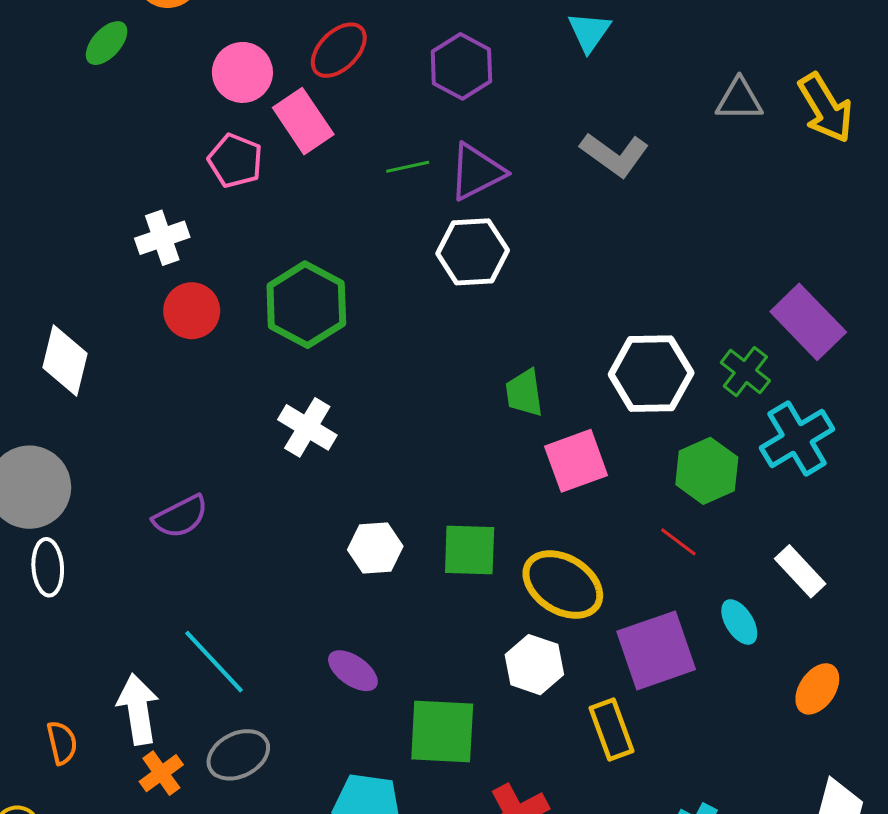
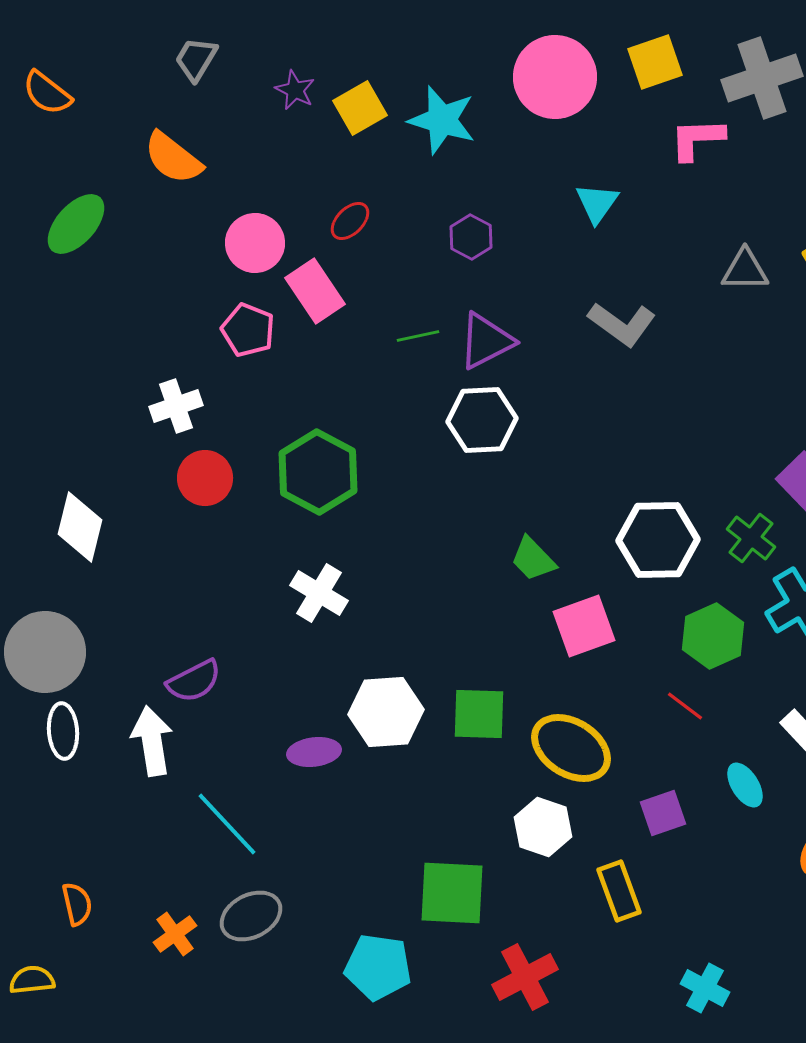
green ellipse: (107, 43) -> (76, 224), moved, size x1.4
red ellipse: (339, 50) -> (350, 221), size x0.7
purple hexagon: (461, 66) -> (471, 237), size x0.7
green trapezoid: (524, 393) -> (533, 559), turned -36
white hexagon: (375, 548) -> (386, 712), size x1.4
purple square: (656, 650) -> (663, 813), size x0.6
purple ellipse: (353, 671) -> (314, 752), moved, turned -42
white arrow: (138, 709) -> (152, 741), moved

